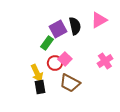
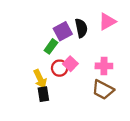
pink cross: (105, 61) -> (104, 66), moved, turned 35
brown trapezoid: (70, 83) -> (103, 90), moved

